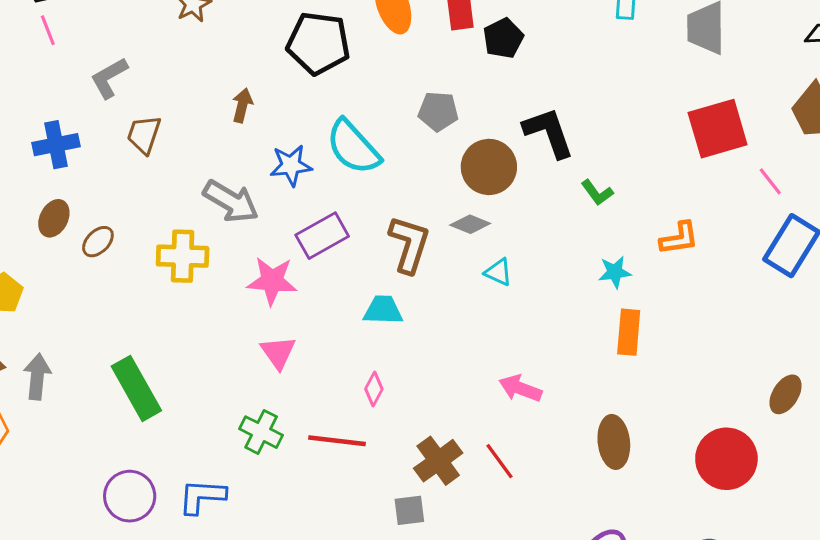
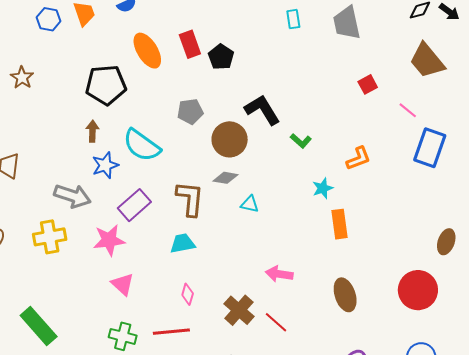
brown arrow: (242, 105) -> (92, 131), moved
red square: (718, 129) -> (368, 84), size x0.5
brown cross: (438, 461) -> (239, 310), moved

